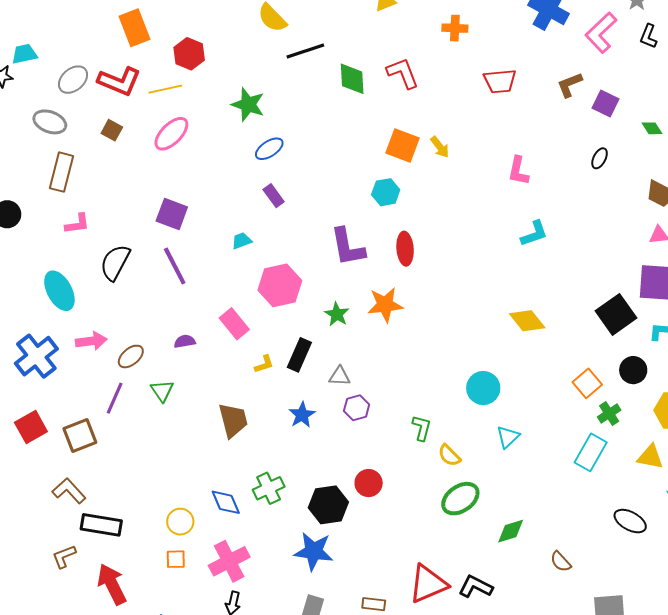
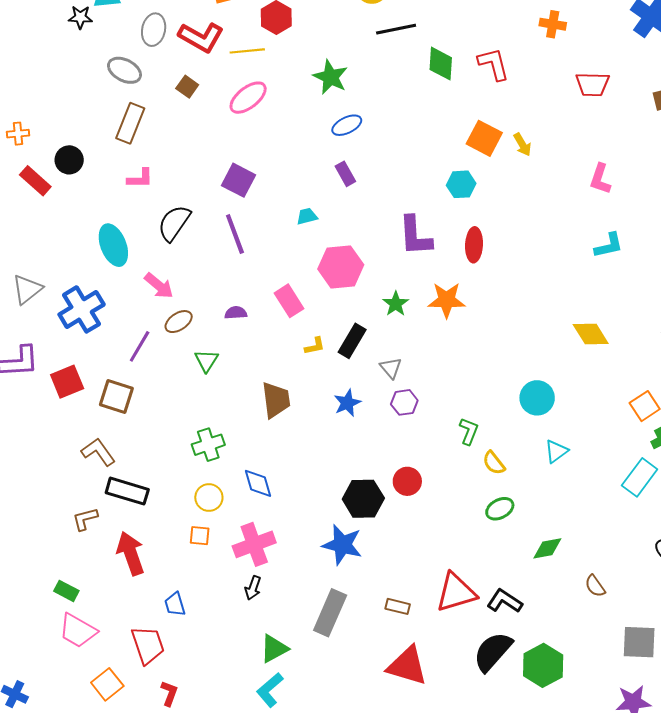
gray ellipse: (73, 80) -> (154, 30), turned -44
pink arrow: (91, 341) -> (159, 286), moved, turned 40
gray triangle: (340, 376) -> (391, 368), turned 40
purple line: (115, 398) -> (140, 346), moved
brown square: (80, 435) -> (116, 396), turned 32
green cross: (269, 488) -> (208, 445), moved
green ellipse: (460, 499) -> (500, 509), size x0.7

